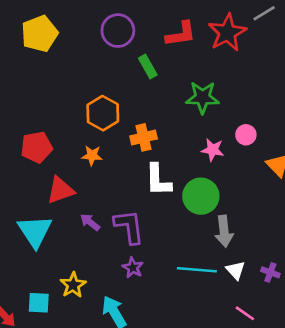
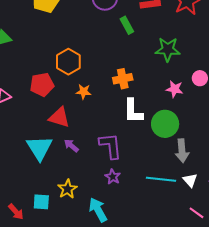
orange hexagon: (103, 113) -> (68, 62), moved
red triangle: (60, 190) -> (59, 117), turned 35
purple arrow: (90, 222) -> (71, 146), moved

